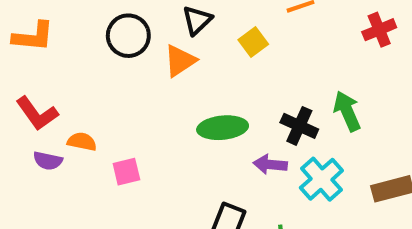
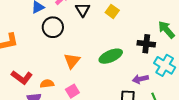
orange triangle: (180, 61) -> (72, 61), moved
purple arrow: (270, 164) -> (140, 79), moved

